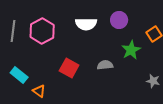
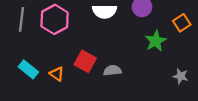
gray semicircle: (105, 65) -> (112, 70), moved
orange triangle: (39, 91) -> (57, 74), moved

